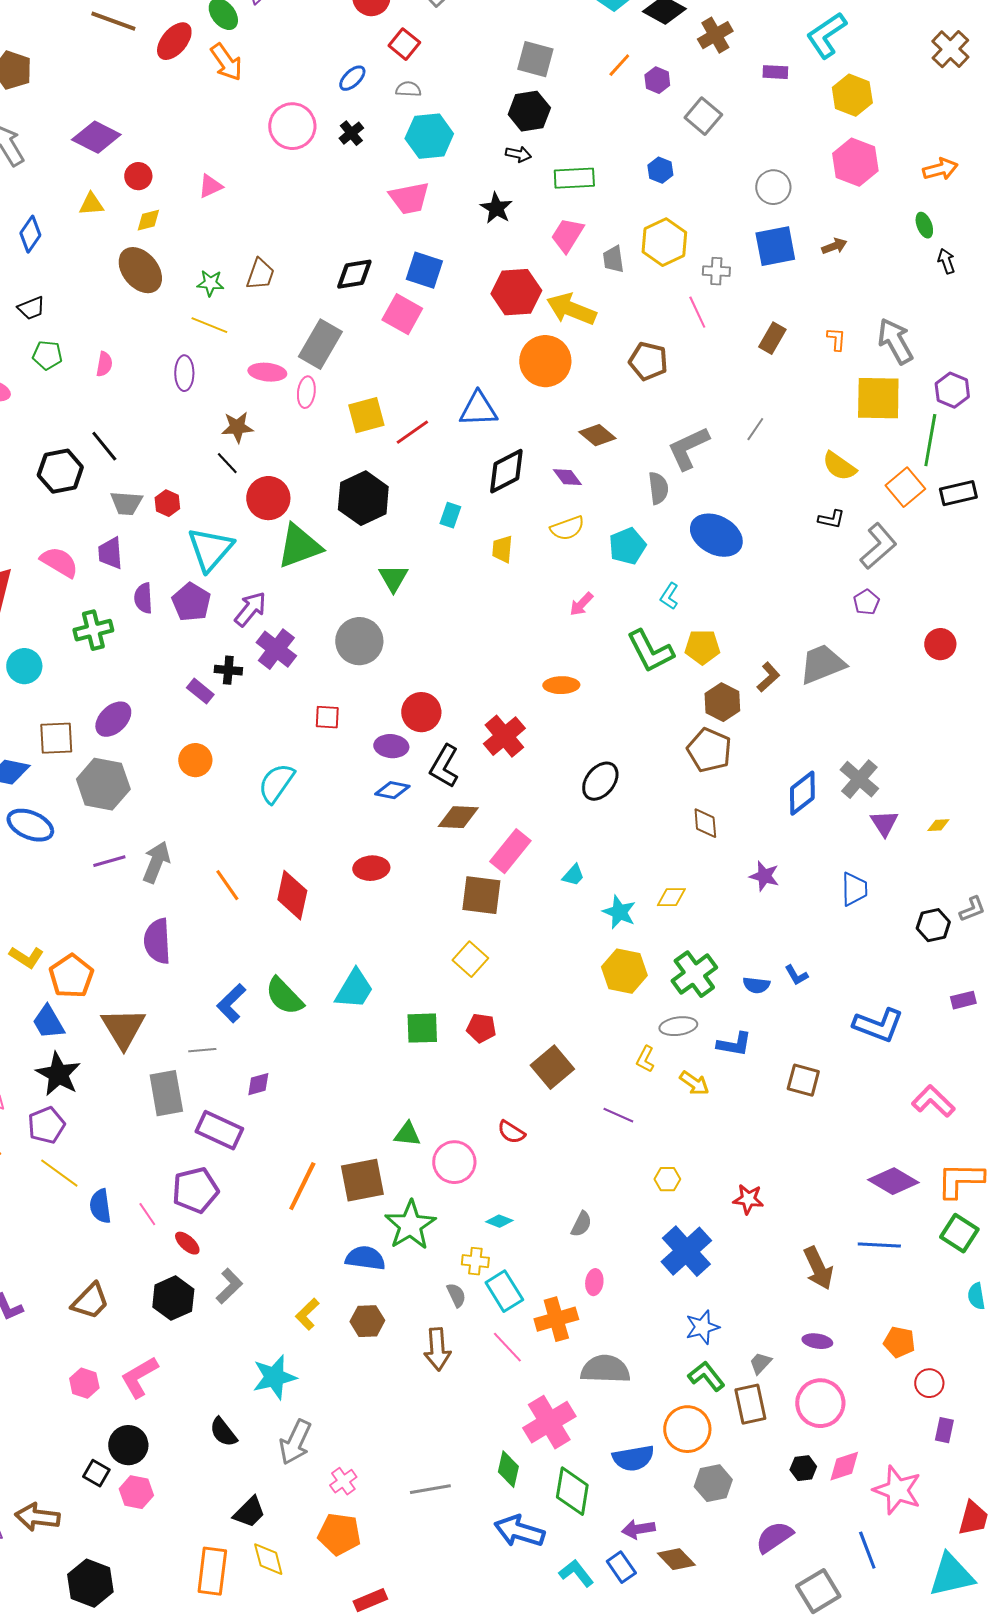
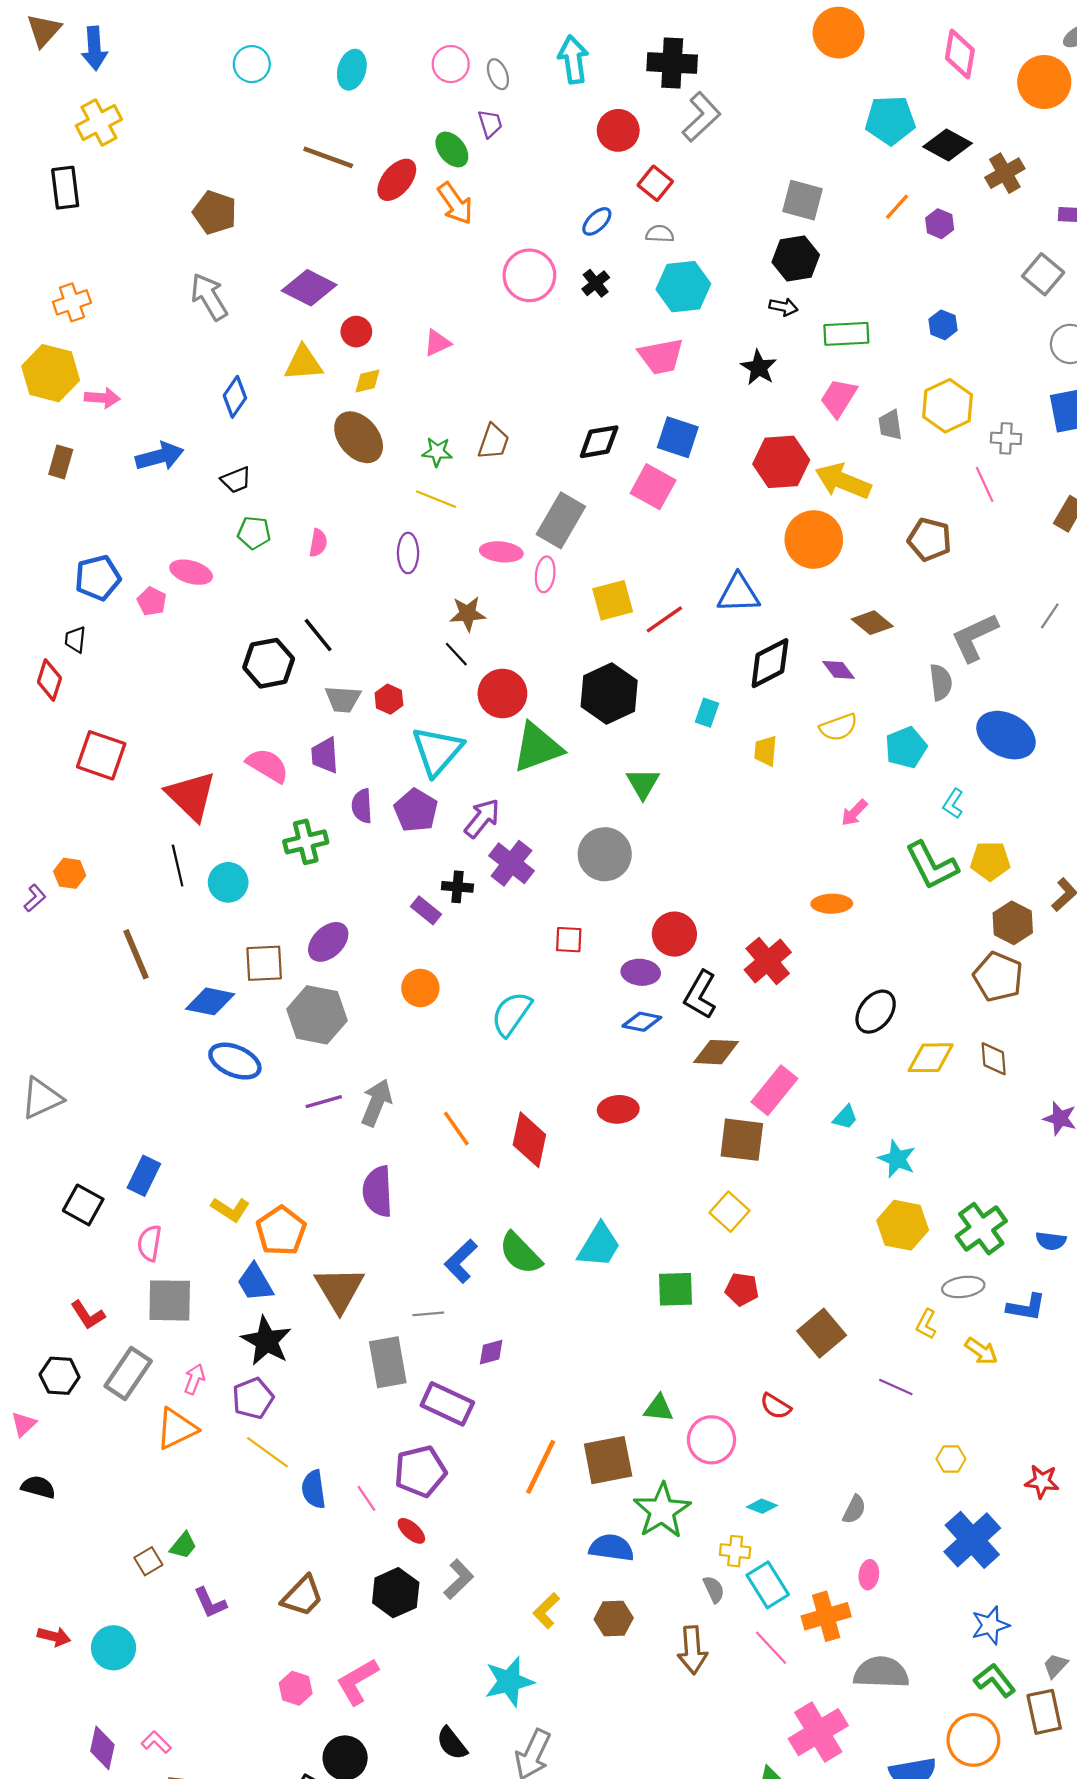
gray square: (703, 116) -> (1043, 274), moved
yellow triangle: (91, 204) -> (303, 363), size x1.4
yellow diamond: (671, 897) -> (931, 1058), moved, size x1.4

